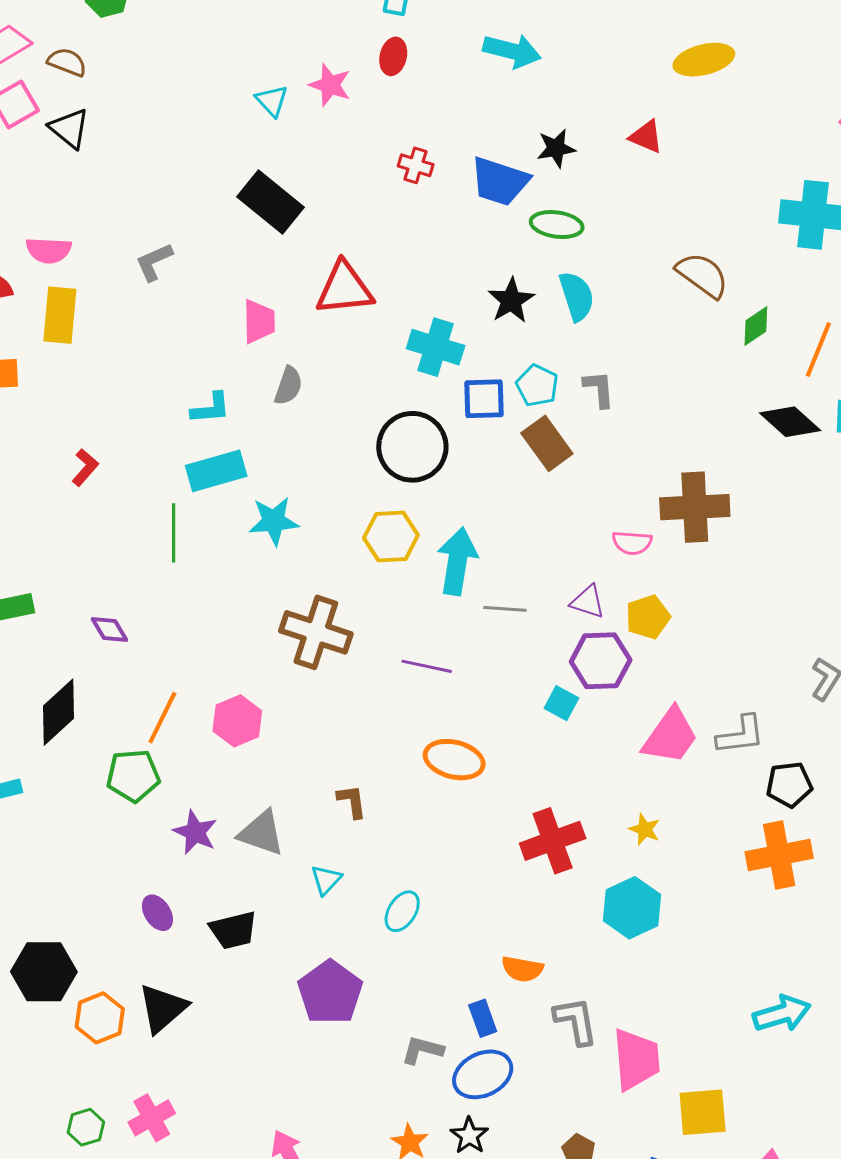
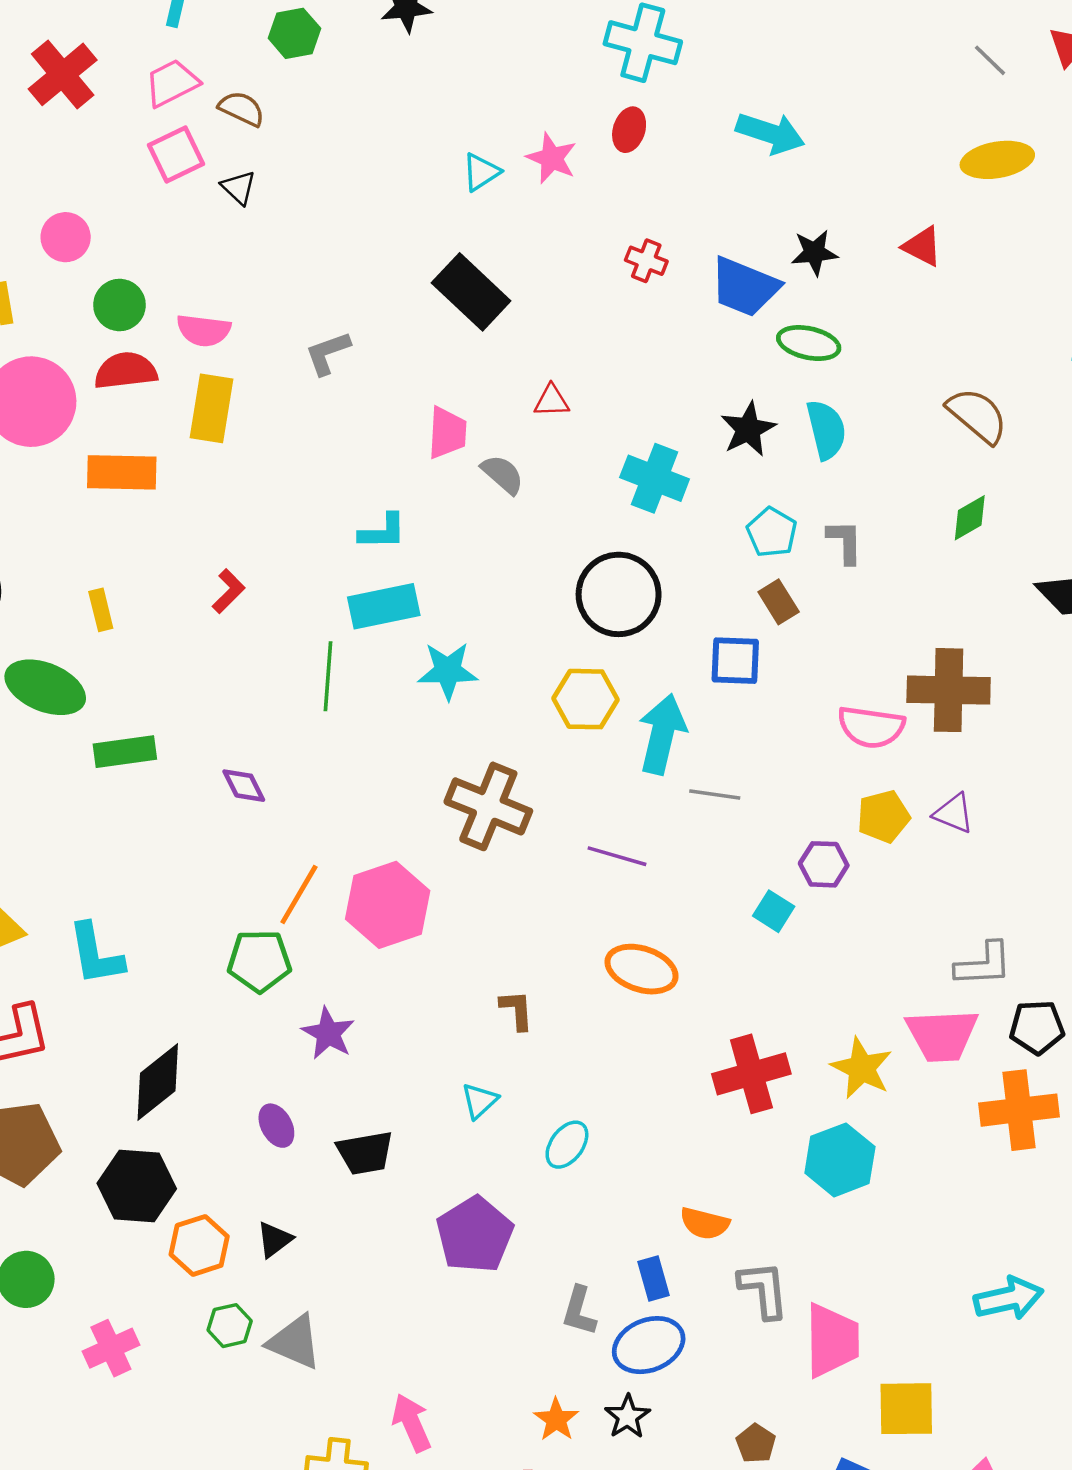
cyan triangle: (272, 101) -> (481, 172), turned 36
black triangle: (69, 128) -> (239, 188), size x0.7
red triangle: (345, 289) -> (552, 401), size x0.5
green diamond: (756, 326) -> (970, 518), moved
gray semicircle: (288, 386) -> (502, 474), moved, turned -72
blue square: (484, 399) -> (735, 661), moved
brown rectangle: (547, 443) -> (779, 602), size x0.7
pink semicircle: (632, 543) -> (871, 727), size x1.4
purple triangle: (588, 602) -> (954, 813), moved
purple hexagon: (601, 661) -> (824, 864), size x0.7
black diamond: (59, 712) -> (158, 1082), moved
pink hexagon: (237, 721) -> (388, 905), size x1.4
pink trapezoid: (670, 736) -> (942, 1035), moved, turned 48
yellow star: (645, 829) -> (862, 1068), size x1.6
gray triangle: (261, 833) -> (295, 1342), moved
black triangle: (163, 1008) -> (274, 1239), size x0.6
gray L-shape: (422, 1050) -> (579, 1311), turned -93
pink cross: (152, 1118) -> (111, 1348), moved
green hexagon: (86, 1127) -> (230, 1326), moved

